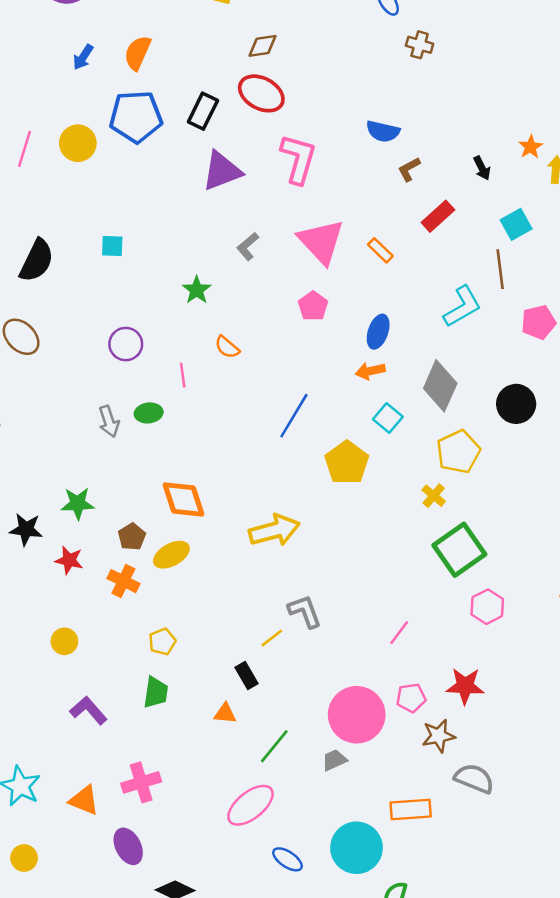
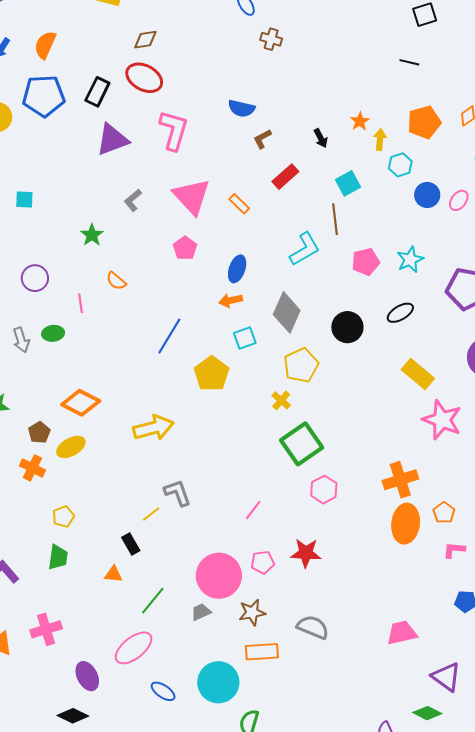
cyan square: (388, 418) -> (245, 338), turned 30
orange diamond: (183, 499) -> (81, 403), turned -45
brown star: (439, 736) -> (252, 613), moved
purple ellipse: (128, 846) -> (87, 676), moved

